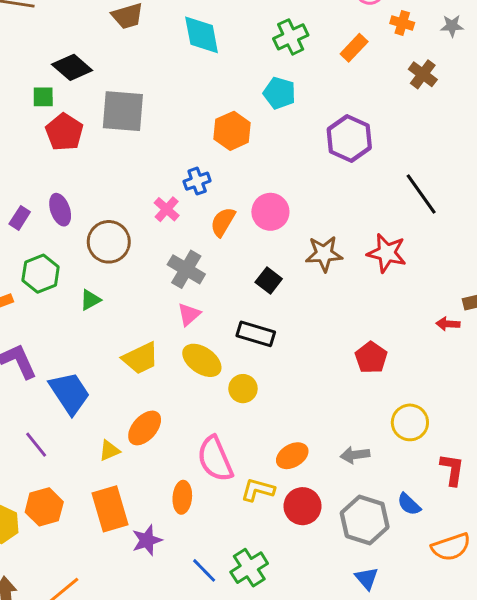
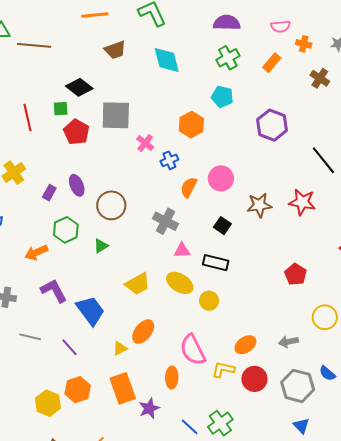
pink cross: (167, 209) -> (145, 143), moved
pink triangle: (189, 314) -> (182, 250), moved, turned 42

